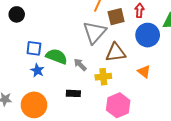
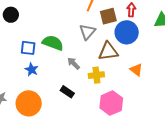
gray triangle: (95, 32) -> (87, 32), size x0.7
blue circle: (148, 35) -> (127, 32), moved
green semicircle: (57, 56) -> (53, 43), moved
black rectangle: (73, 93) -> (67, 92), turned 32

